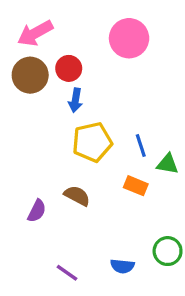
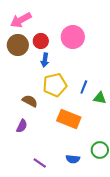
pink circle: (129, 38) -> (73, 37), moved
blue line: (141, 145) -> (84, 87), turned 40
orange rectangle: (136, 186) -> (69, 119), moved, size x1.6
brown semicircle: (77, 196) -> (30, 101), moved

